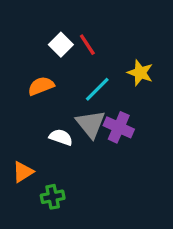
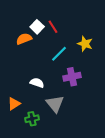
orange semicircle: (41, 86) -> (24, 39), moved
gray triangle: (91, 124) -> (55, 104), moved
purple cross: (119, 127) -> (72, 77), turned -36

